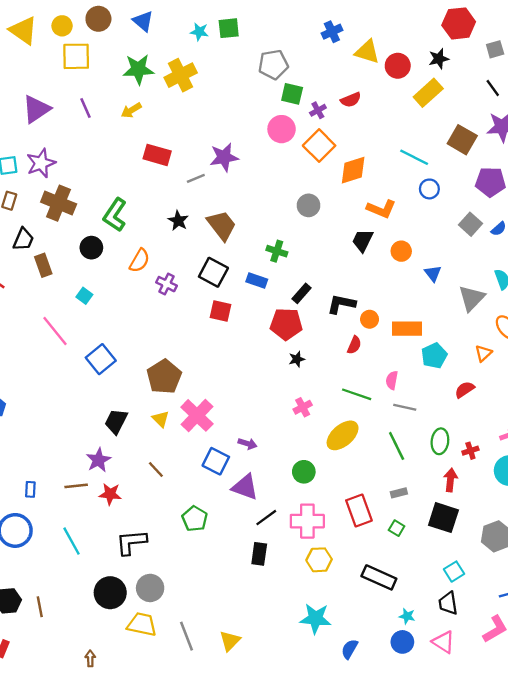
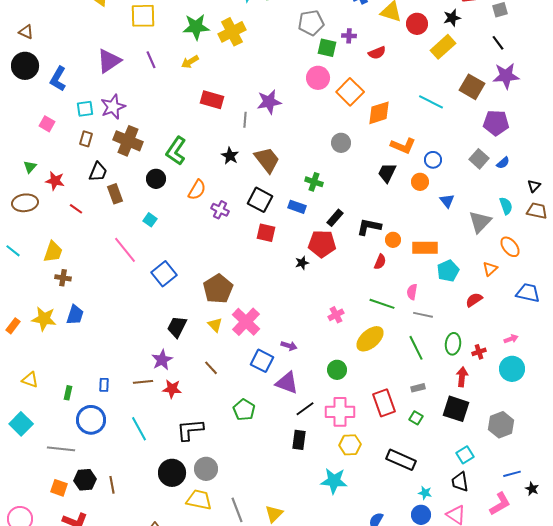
purple cross: (318, 110) -> (349, 36), moved, turned 32
gray line: (196, 178) -> (245, 120), turned -63
blue circle: (429, 189) -> (433, 160), moved
black star: (297, 359) -> (302, 263), moved
cyan star: (316, 618) -> (334, 481), moved

